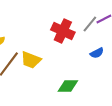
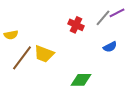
red cross: (63, 31) -> (76, 25), size x0.7

